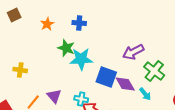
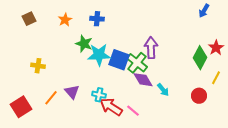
brown square: (14, 15) -> (29, 19), moved
purple arrow: (133, 52) -> (151, 48), turned 115
green cross: (154, 71) -> (137, 63), moved
blue square: (106, 77) -> (119, 60), moved

